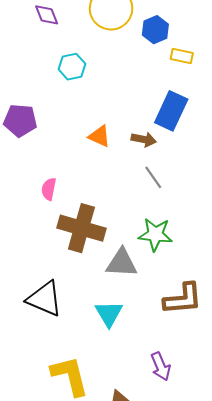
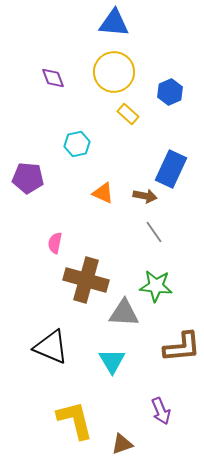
blue hexagon: (155, 30) -> (170, 92), moved
yellow rectangle: (182, 56) -> (128, 114), moved, turned 30
cyan hexagon: (72, 67) -> (77, 144), moved

